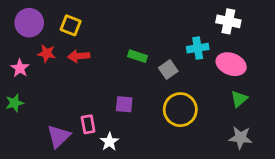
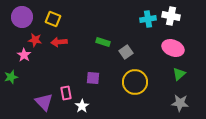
cyan cross: (198, 48) -> (148, 19), moved
pink star: (20, 68) -> (24, 55), moved
purple triangle: (59, 136) -> (44, 102), turned -30

